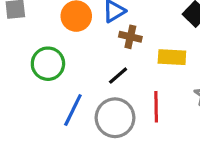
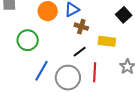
black line: (118, 76) -> (80, 52), moved

